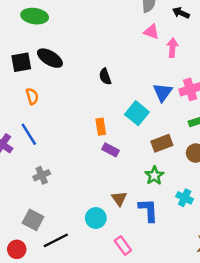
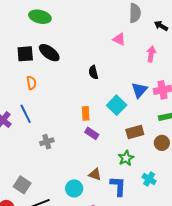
pink triangle: (151, 32) -> (119, 39), moved
gray cross: (42, 175) -> (47, 142), moved
brown triangle: (119, 199) -> (95, 174), turned -40

